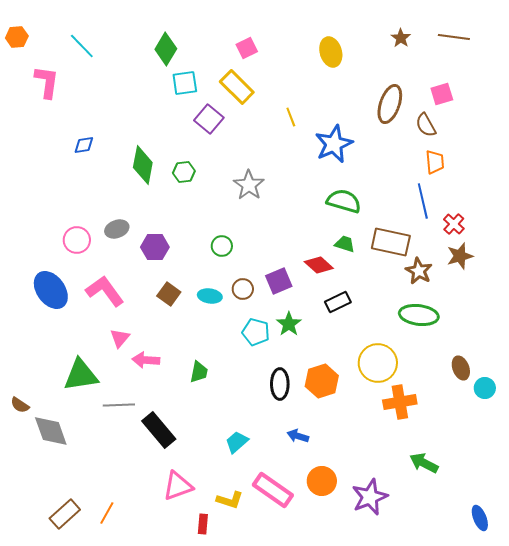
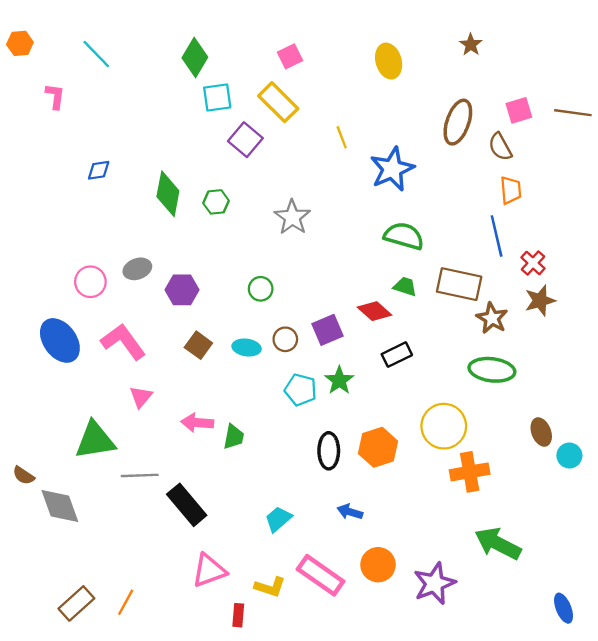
brown line: (454, 37) -> (573, 113), moved
pink L-shape: (47, 82) -> (55, 96), size x0.7
pink arrow: (146, 360) -> (197, 423), moved
green arrow: (424, 463) -> (498, 544), size x1.4

